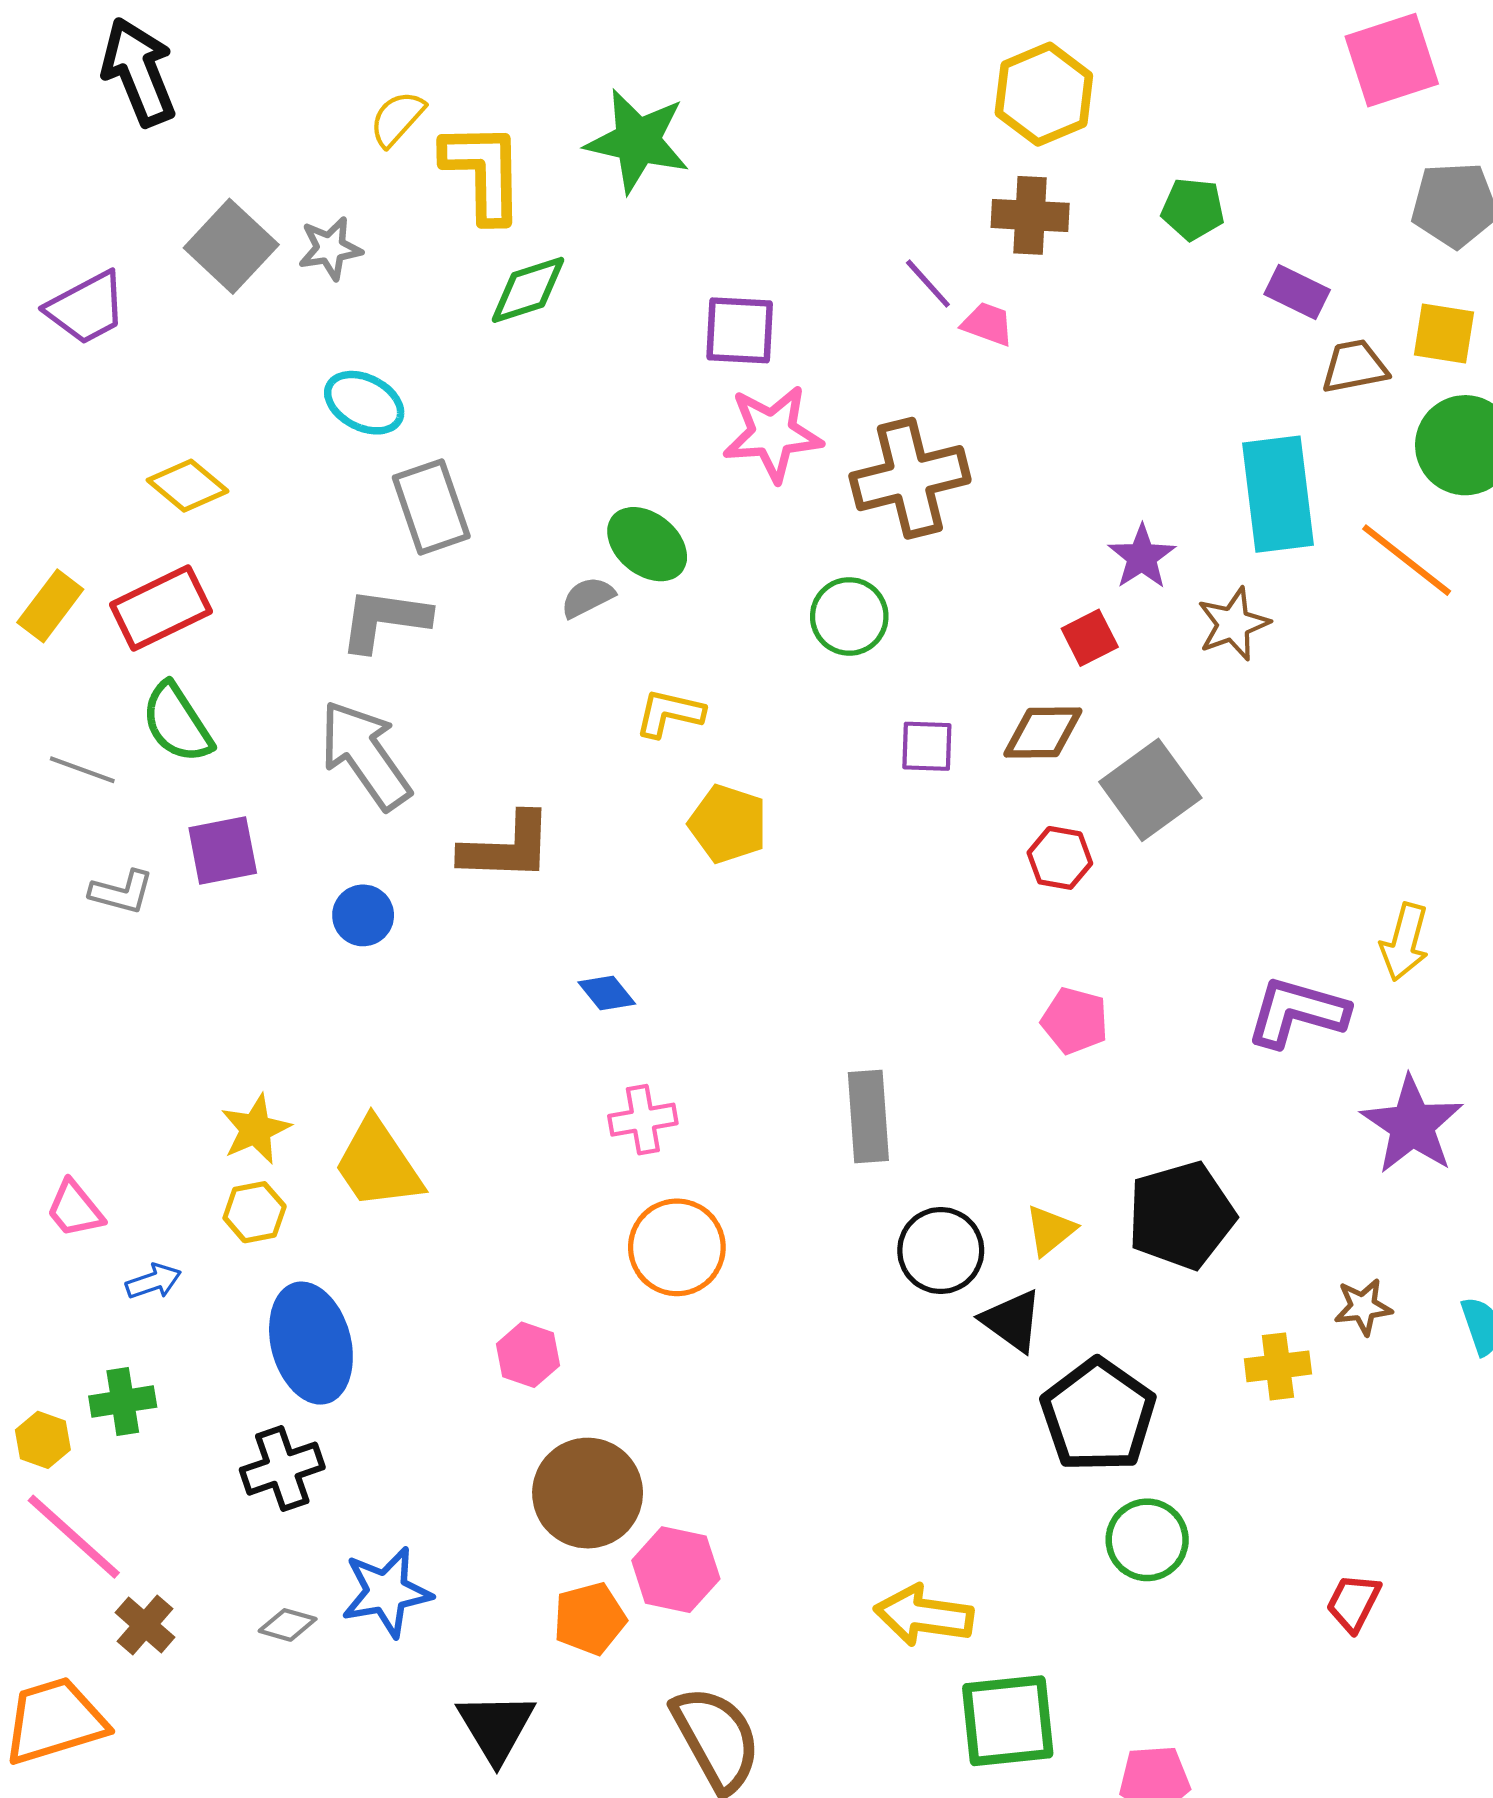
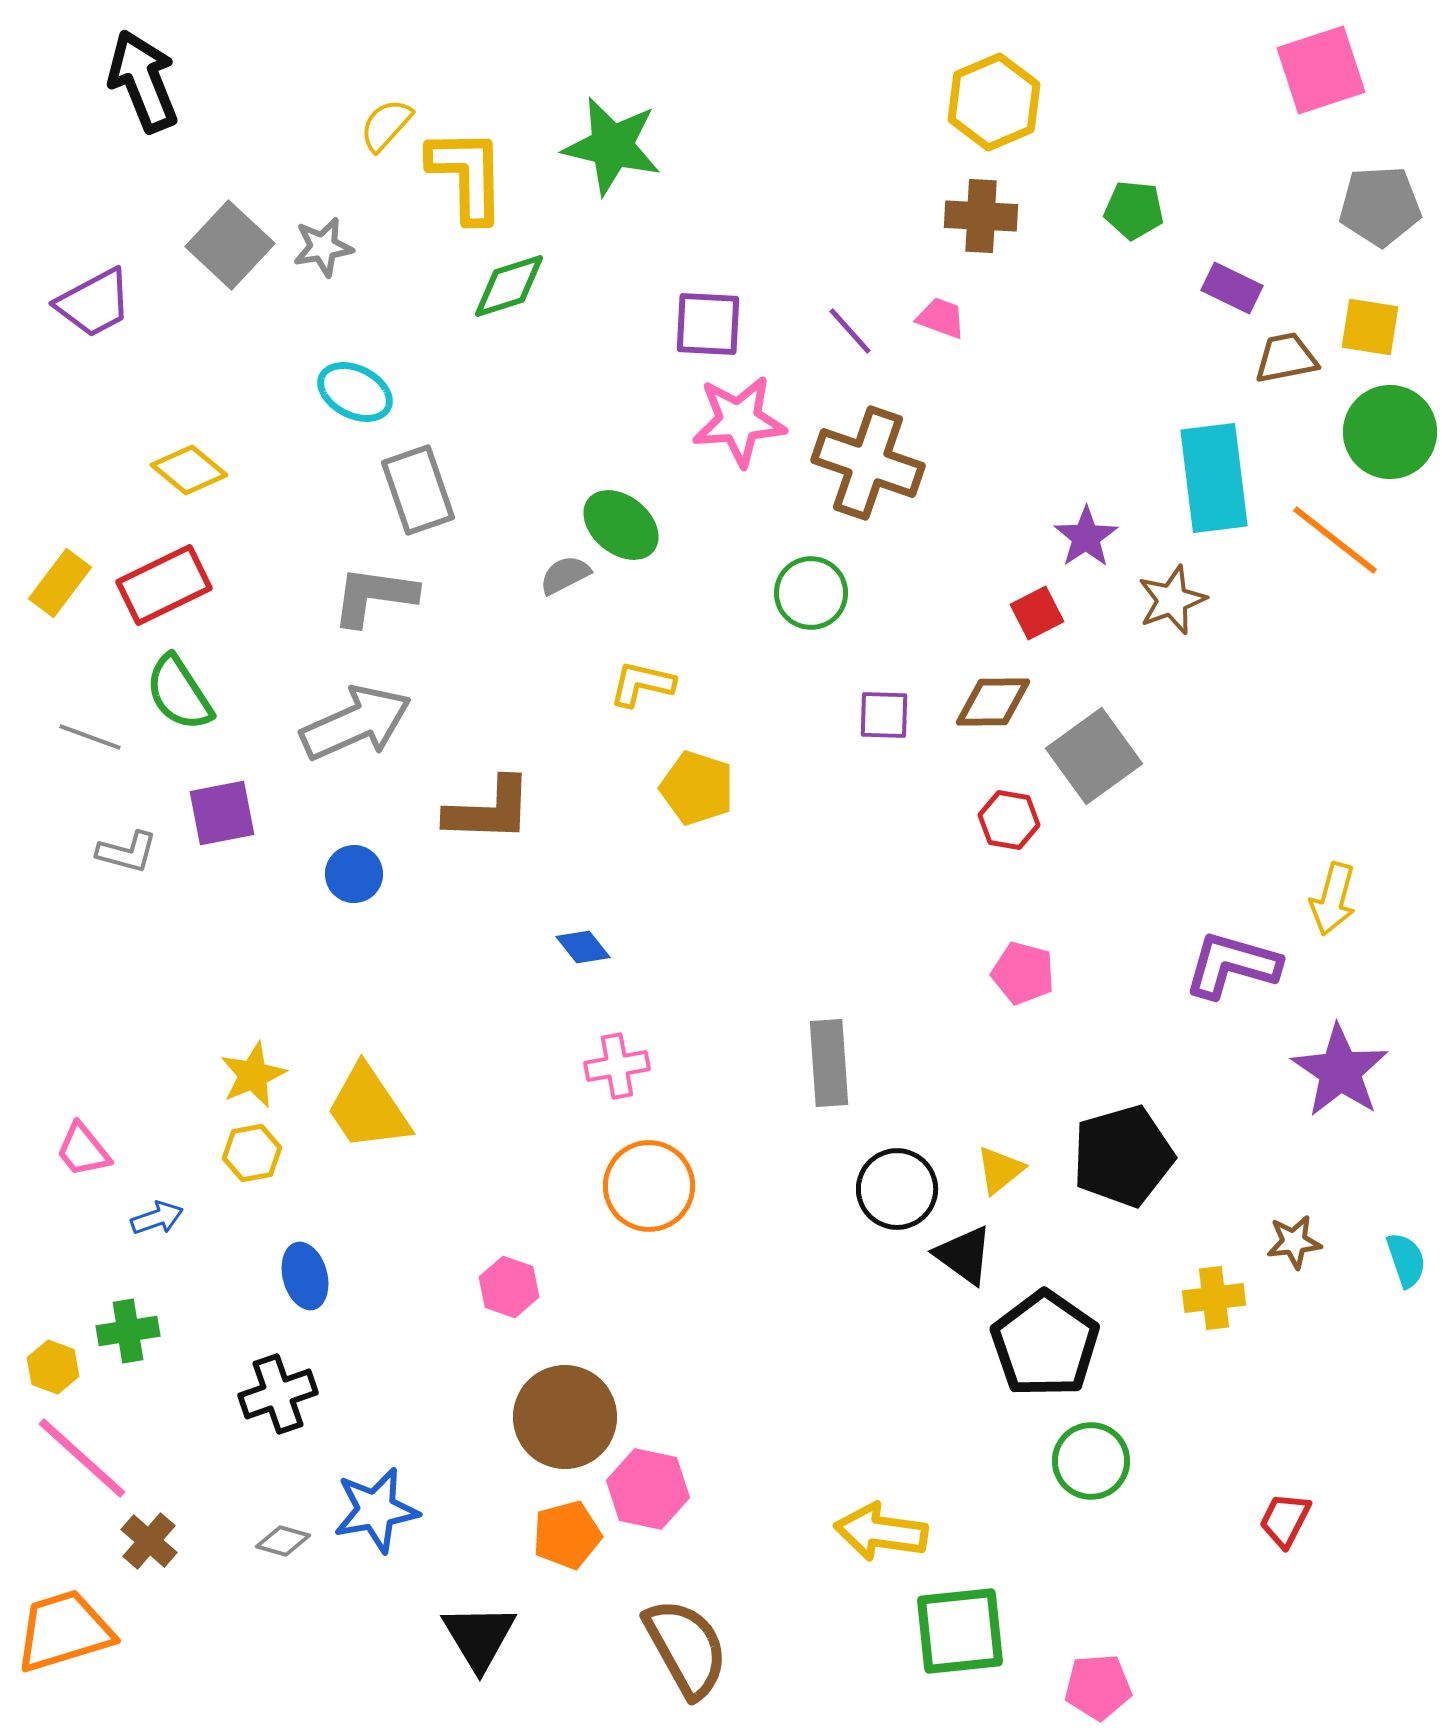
purple line: (928, 284) -> (850, 331), moved
brown cross: (910, 478) -> (868, 463), turned 33
gray arrow: (365, 755) -> (356, 723), turned 101
blue ellipse: (311, 1343) -> (305, 1276), size x0.6

